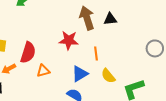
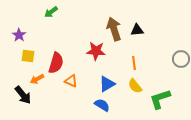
orange line: (96, 54) -> (134, 63), moved
orange triangle: (43, 71) -> (71, 81), turned 40

